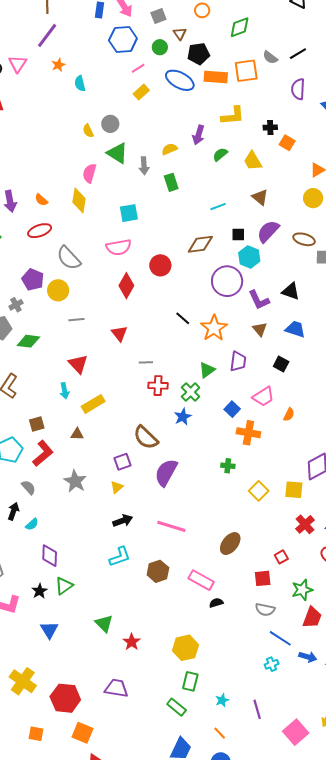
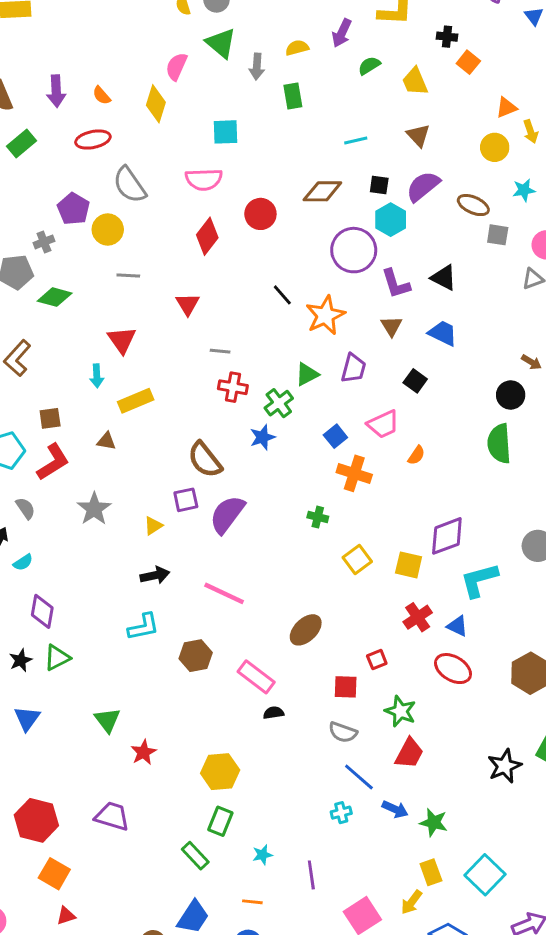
purple square: (123, 462) -> (186, 500), moved
green star: (302, 590) -> (400, 711), turned 30
orange line: (220, 733) -> (252, 902), turned -48

